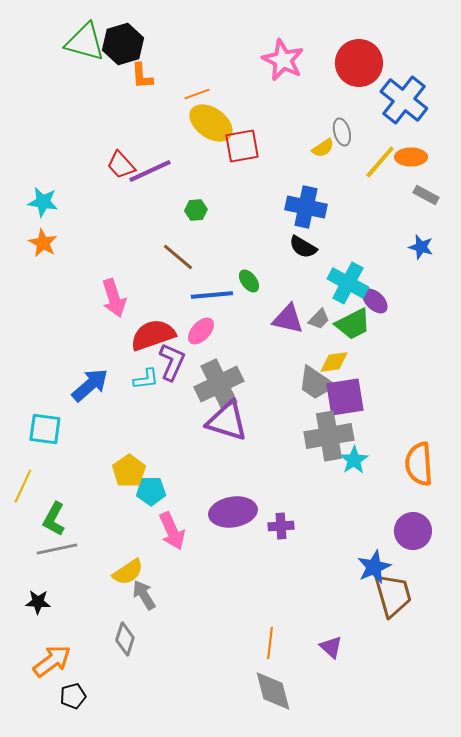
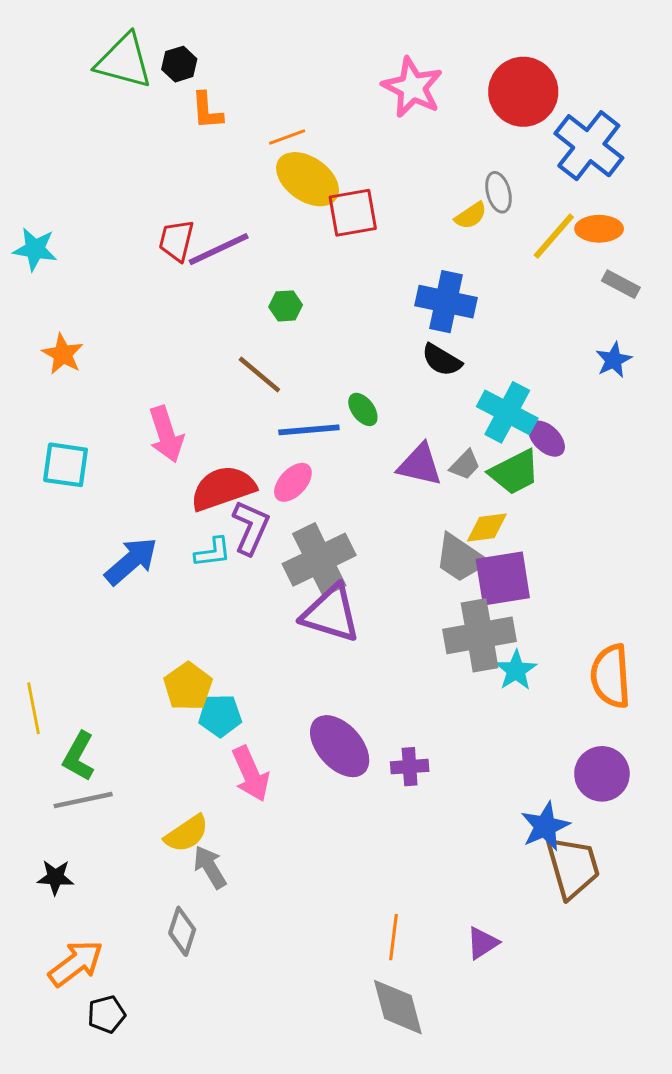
black hexagon: (123, 44) -> (179, 64), size x0.6
red trapezoid: (121, 165) -> (176, 240), turned 56
cyan star: (43, 202) -> (35, 249), moved
blue star: (421, 247) -> (614, 360), turned 30
cyan square: (45, 429) -> (66, 465), moved
yellow line: (23, 486) -> (34, 708), turned -36
purple ellipse: (233, 512) -> (340, 746), turned 57
purple triangle: (331, 647) -> (482, 943), turned 45

